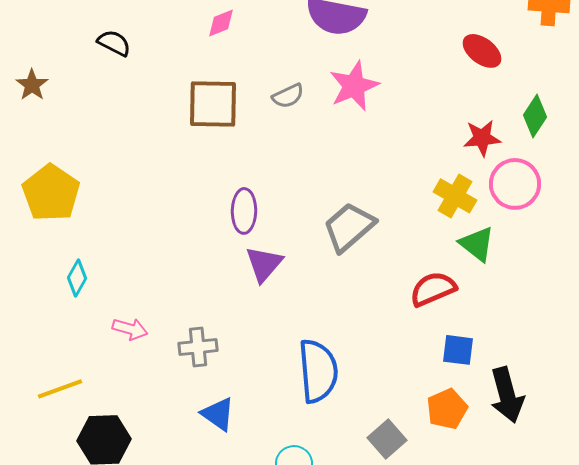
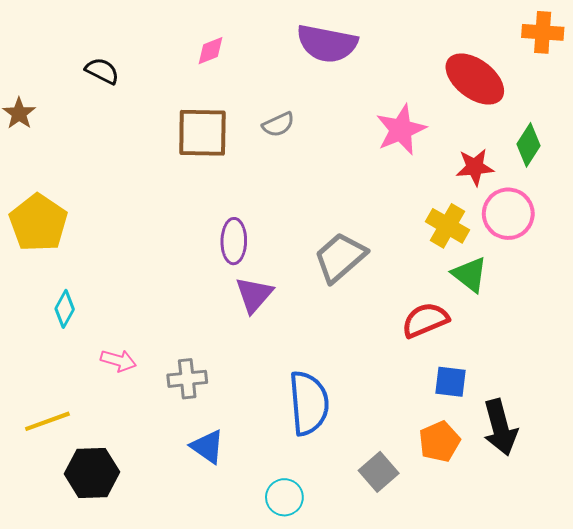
red ellipse: (482, 51) -> (475, 79), size x1.5
pink star: (354, 86) -> (401, 130), moved

